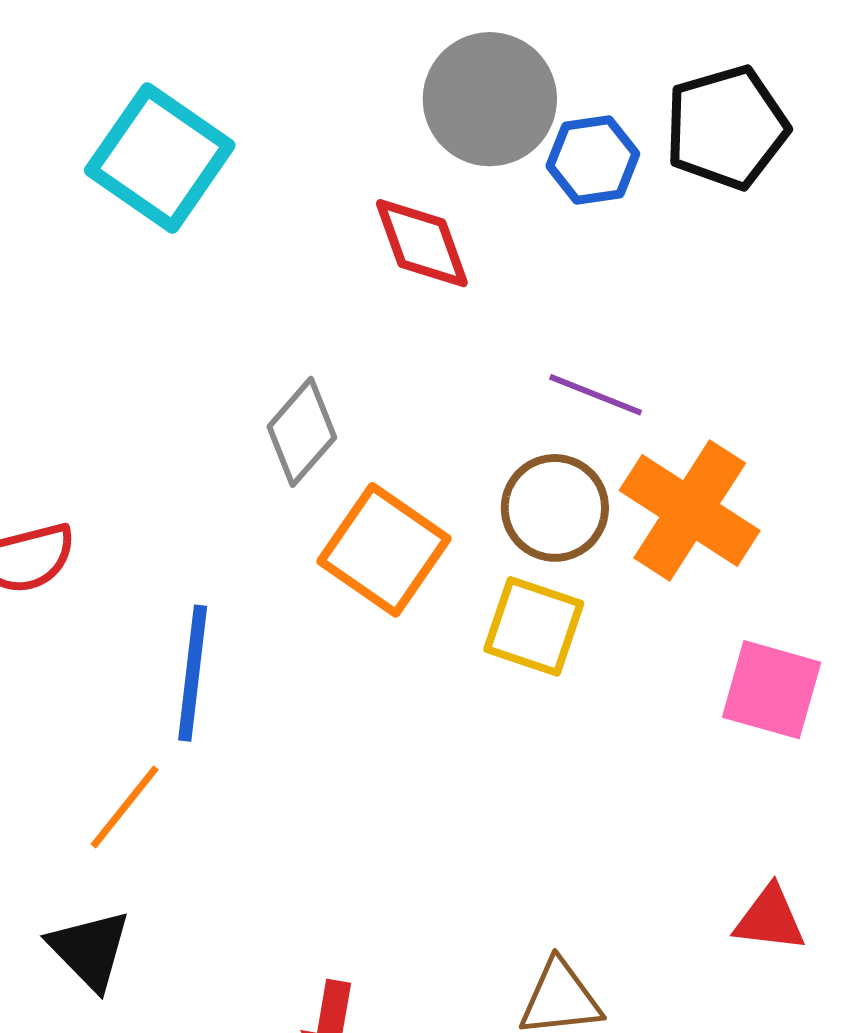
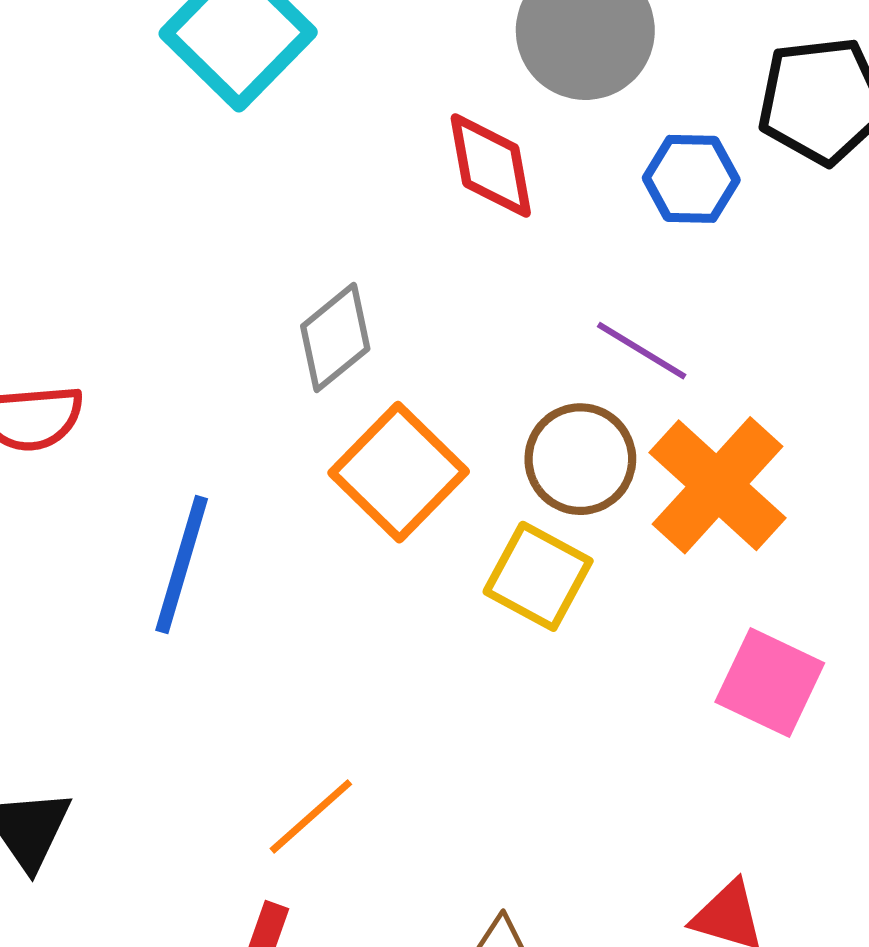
blue hexagon: (593, 160) -> (691, 179), moved
orange line: (125, 807) -> (311, 816), moved

